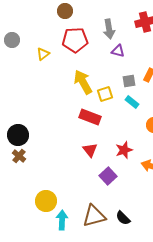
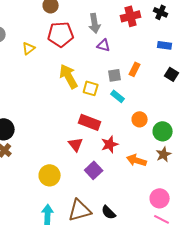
yellow square: (105, 94) -> (91, 88), turned 35
red rectangle: (90, 117) -> (90, 122), moved
yellow circle: (46, 201) -> (50, 175), moved

